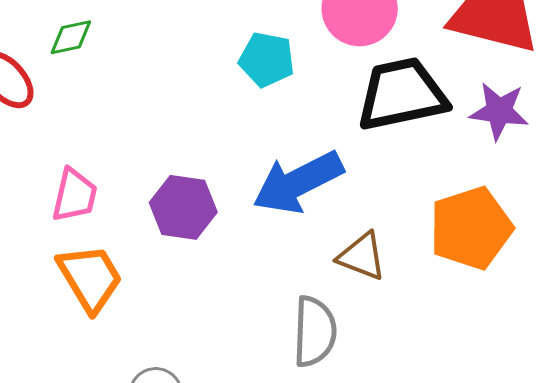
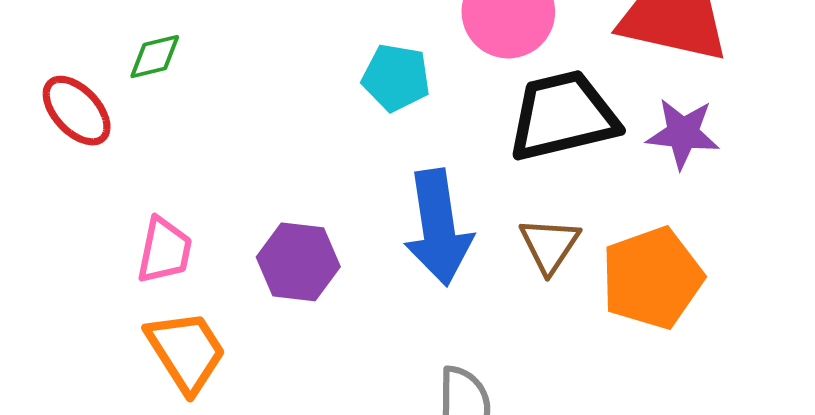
blue arrow: (298, 182) -> (438, 227), turned -70
brown triangle: (362, 256) -> (549, 245), moved, turned 44

